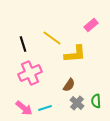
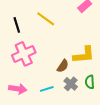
yellow L-shape: (75, 54) -> (84, 55), moved
pink arrow: (24, 108) -> (18, 89), turned -30
cyan line: (45, 108) -> (47, 89), moved

